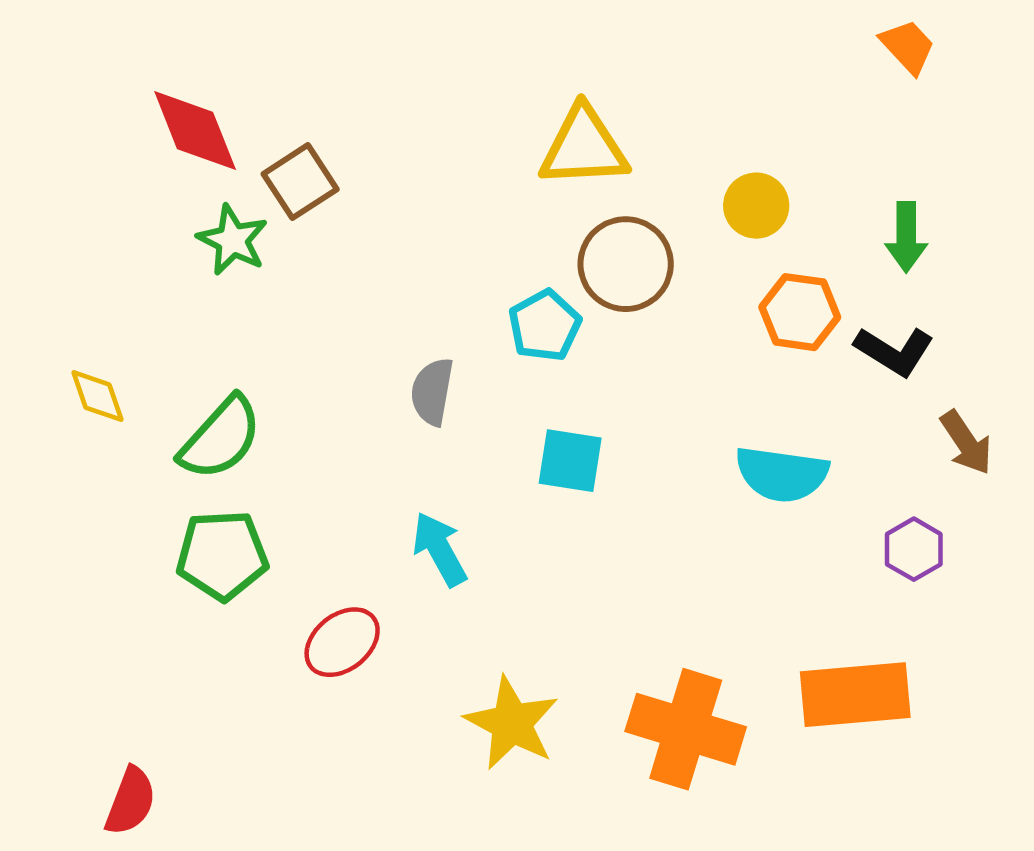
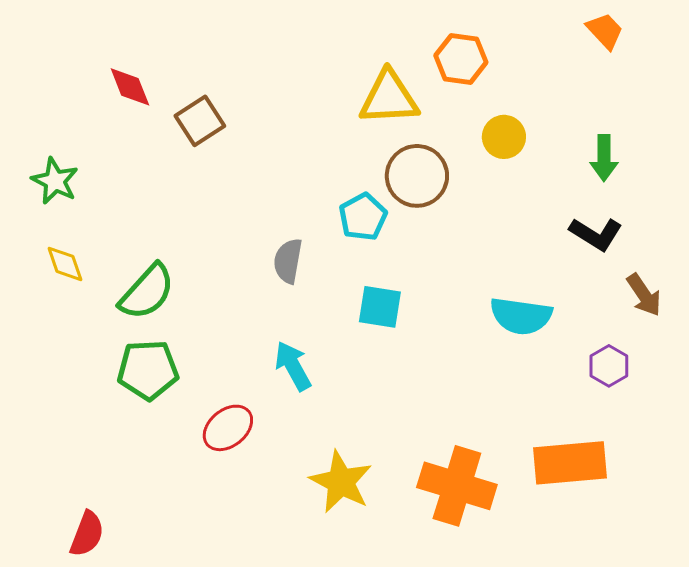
red diamond: (195, 131) -> (130, 87), size x0.7
green star: (233, 240) -> (55, 181), moved
orange hexagon: (800, 312) -> (461, 59), moved

